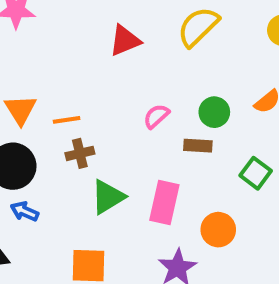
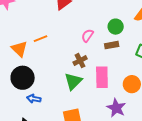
orange line: (67, 120) -> (40, 39), moved
brown cross: (80, 153) -> (80, 61), moved

